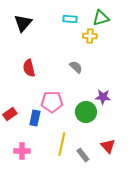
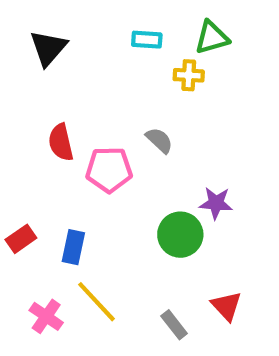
pink pentagon: (52, 102) -> (109, 170), moved
yellow line: (62, 144) -> (96, 302), moved, turned -55
pink cross: (22, 151) -> (46, 316), turned 35

